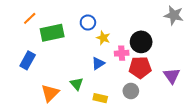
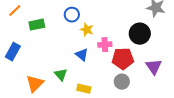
green rectangle: (52, 33) -> (37, 25), size x0.7
black circle: (141, 42) -> (140, 34), moved
blue triangle: (98, 63) -> (82, 55), turned -48
gray circle: (131, 91) -> (122, 82), moved

